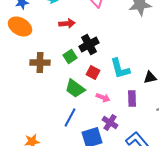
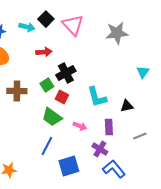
red square: (93, 73) -> (62, 97), moved
purple cross: (110, 123) -> (100, 149), moved

